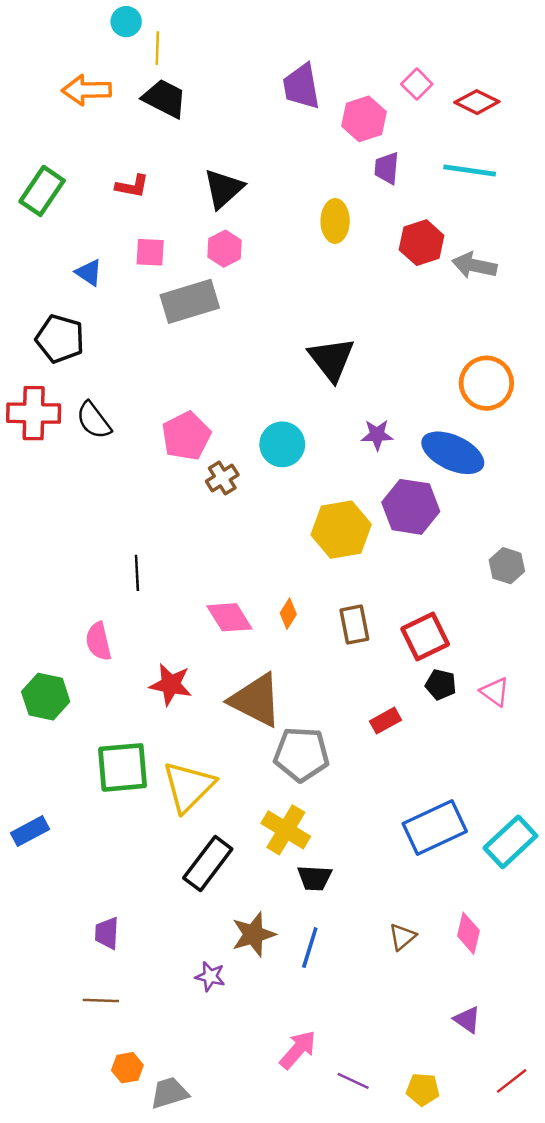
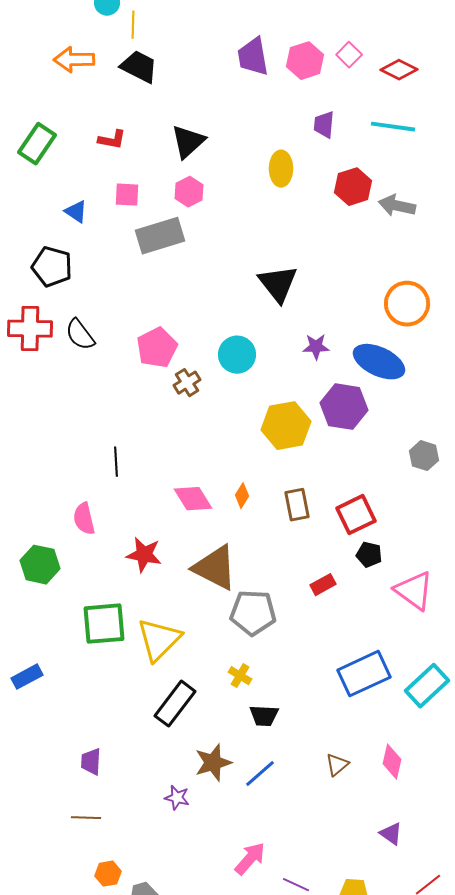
pink hexagon: (364, 119) -> (305, 61), moved
pink triangle: (495, 692) -> (414, 591), moved, size x1.6
yellow cross: (286, 830) -> (240, 676), size x0.6
blue line: (310, 948) -> (260, 774), turned 32

